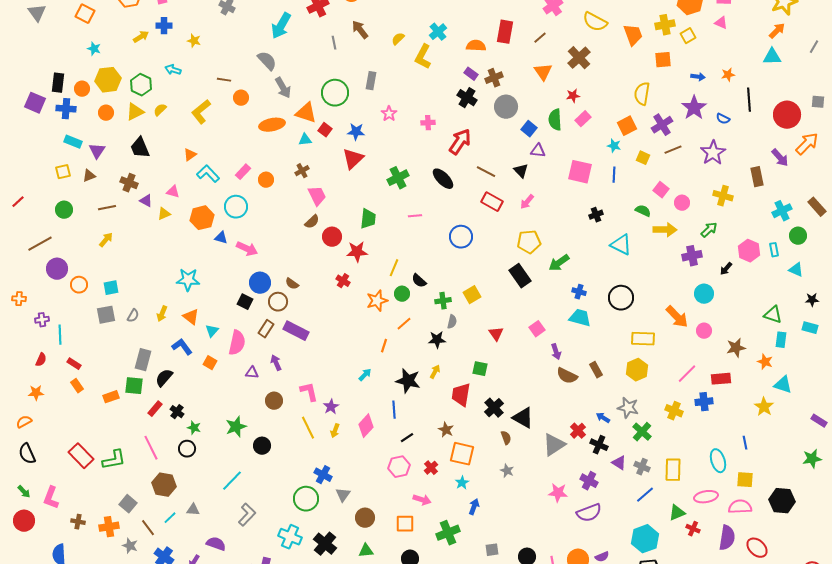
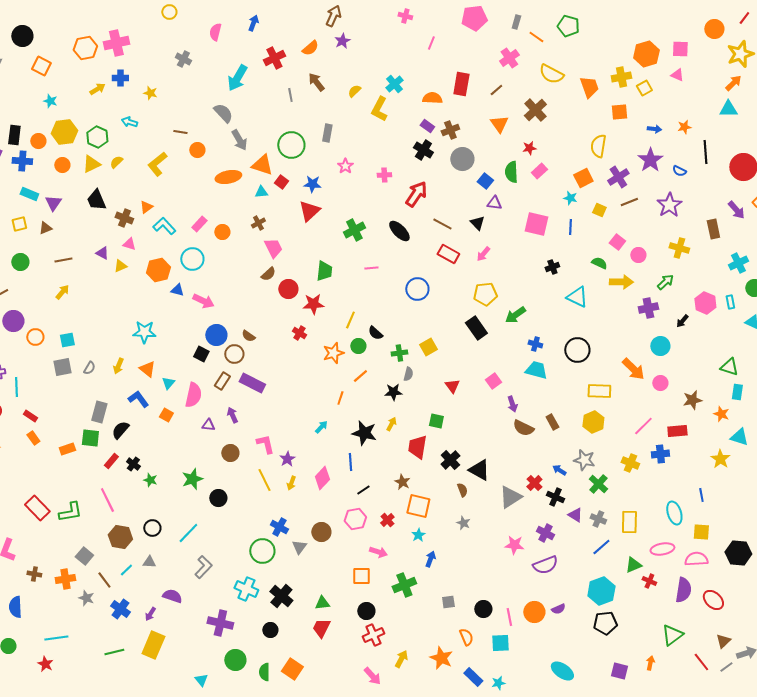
brown cross: (129, 183) -> (124, 218), moved
black circle: (187, 449) -> (152, 528), moved
brown circle: (365, 518) -> (321, 532), moved

